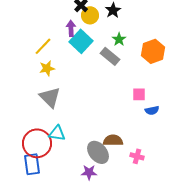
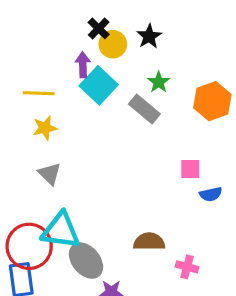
yellow line: (43, 46) -> (39, 93), turned 48
gray triangle: (50, 97) -> (50, 174), size x0.7
cyan triangle: (57, 133) -> (61, 231), size x1.5
gray ellipse: (98, 152) -> (86, 261), moved

